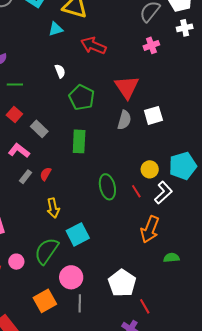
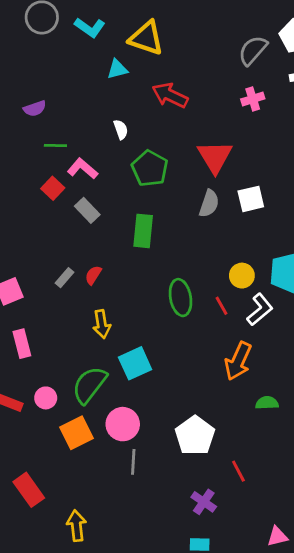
pink L-shape: (19, 151) -> (83, 169), moved
orange square: (45, 301) -> (76, 433), moved
red line: (145, 306) -> (238, 471), moved

